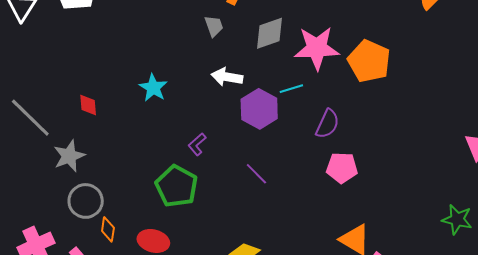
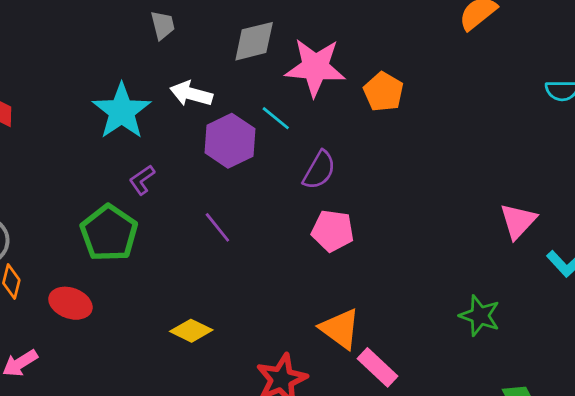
gray trapezoid: (214, 26) -> (163, 25), moved
orange pentagon: (369, 61) -> (383, 92), size x0.7
cyan star: (153, 88) -> (122, 111), moved, size x1.5
cyan line: (291, 89) -> (276, 118), turned 50

